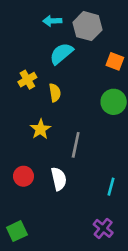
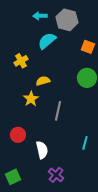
yellow semicircle: (55, 93) -> (43, 81), moved, turned -96
white semicircle: (59, 179) -> (42, 150), moved
purple cross: (103, 228) -> (56, 175), moved

